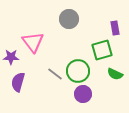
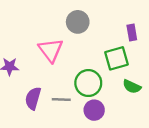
pink triangle: (33, 42) -> (51, 50), moved
gray line: (55, 74) -> (61, 99), moved, turned -35
purple semicircle: (18, 82) -> (33, 98), moved

